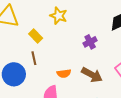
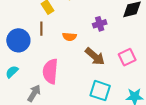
orange semicircle: (64, 73) -> (69, 37), moved

